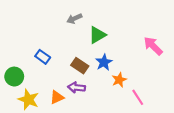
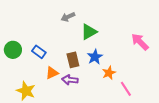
brown rectangle: (80, 66) -> (73, 60), turned 42
green circle: (14, 77) -> (13, 50), moved
orange triangle: (57, 97) -> (52, 73), moved

